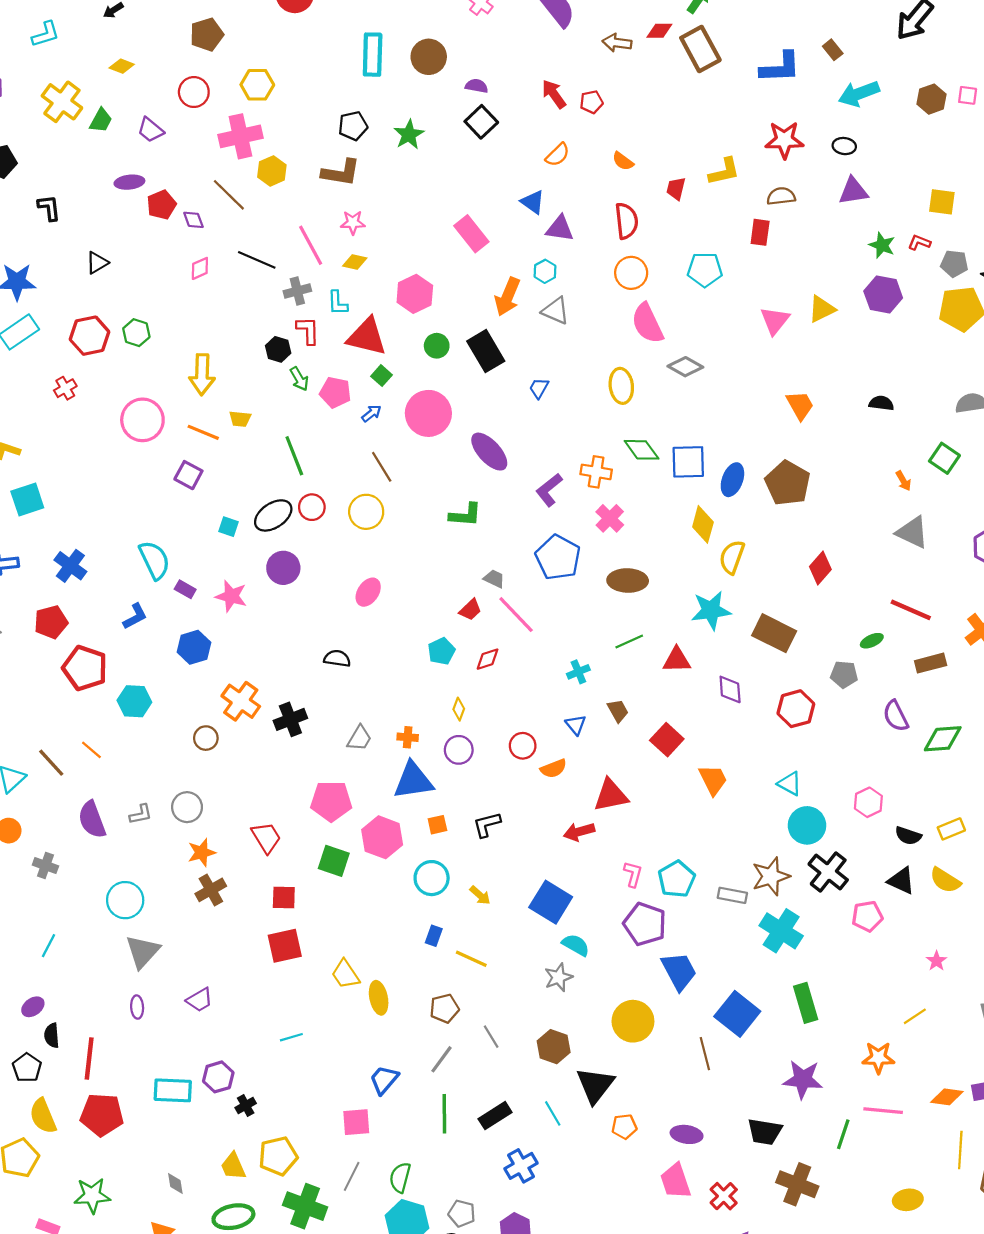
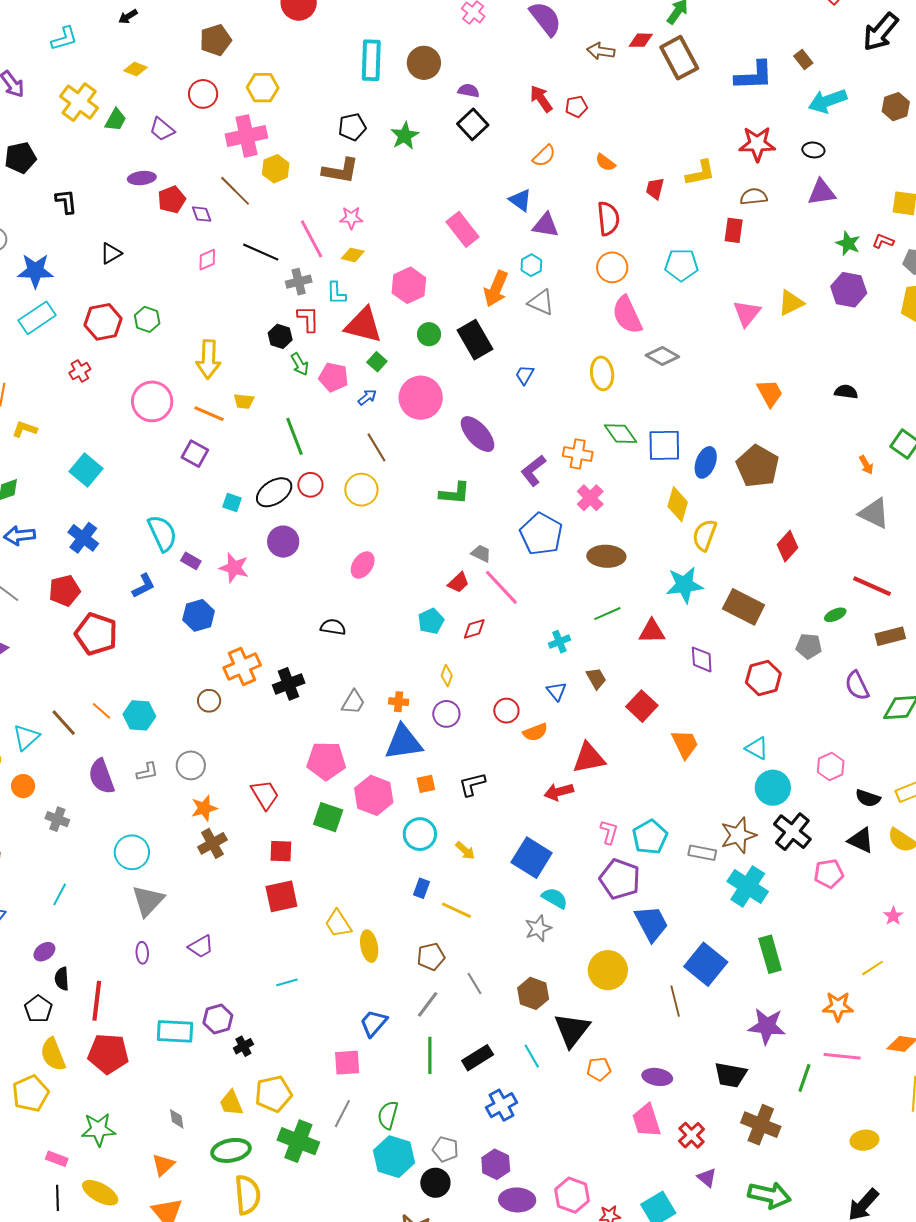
cyan square: (27, 500) -> (86, 470), moved, turned -32
cyan hexagon: (134, 701) -> (139, 715), moved
orange cross: (241, 701) -> (242, 666), turned 30

